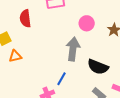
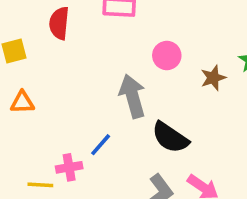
gray arrow: (73, 49) -> (132, 96), turned -35
orange triangle: (15, 56) -> (22, 102), moved

